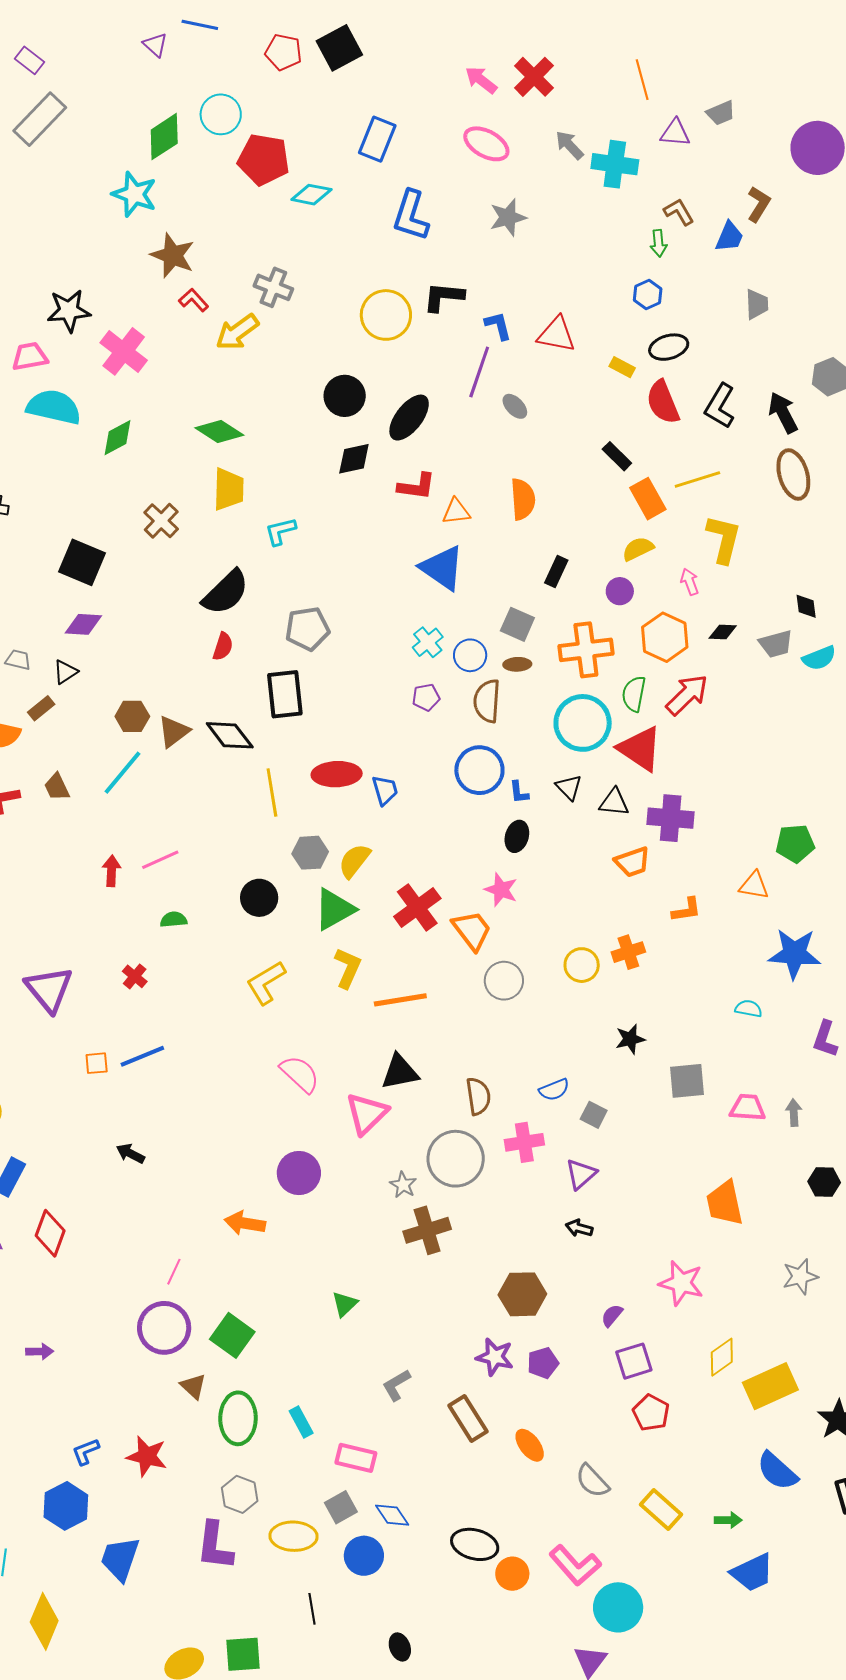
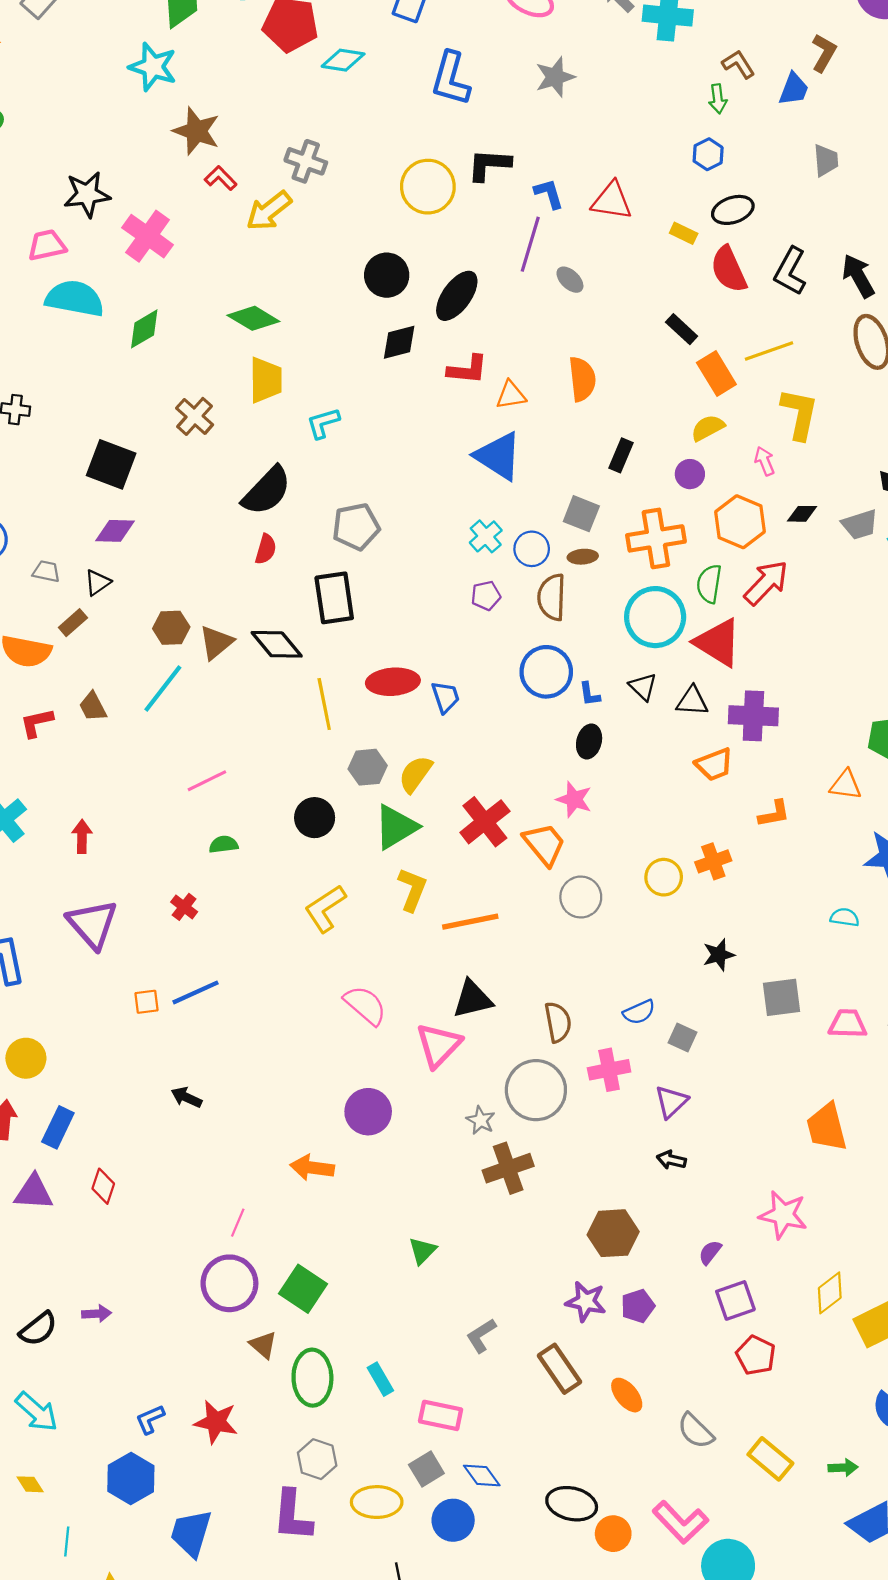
red arrow: (112, 871) -> (82, 836), moved
red diamond: (50, 1233) -> (103, 1186), size x0.7

